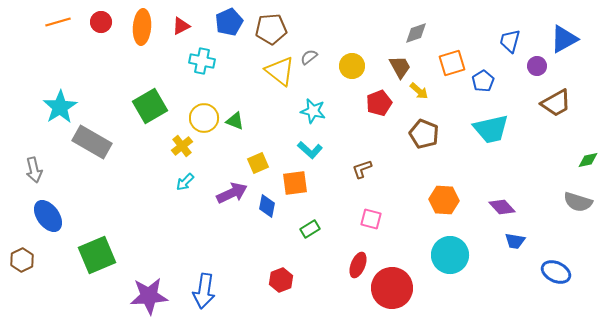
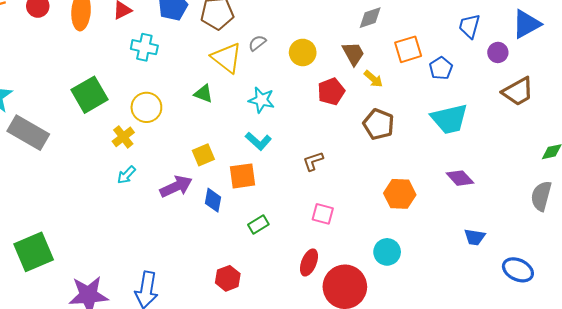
green triangle: (235, 121) -> (203, 94), moved
gray semicircle: (578, 202) -> (541, 196), turned 88
purple diamond: (502, 207) -> (460, 178), moved
cyan circle: (450, 255) -> (387, 252), moved, size x0.7

